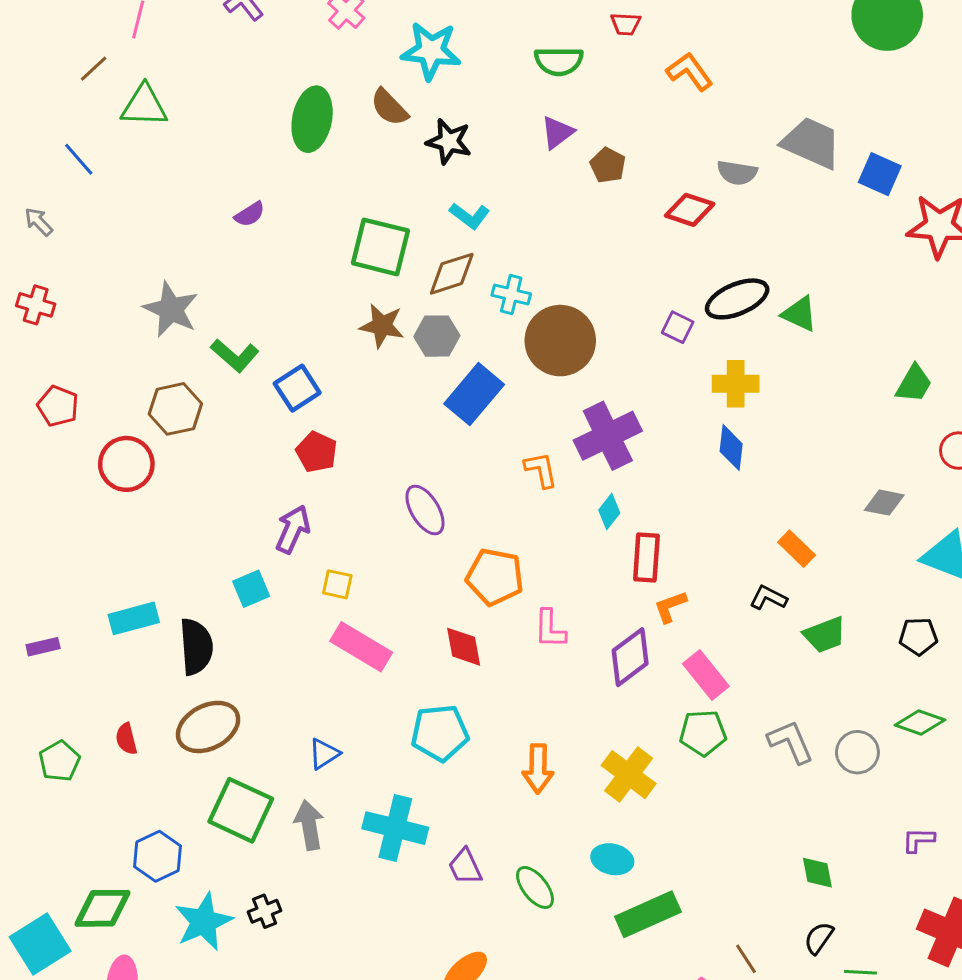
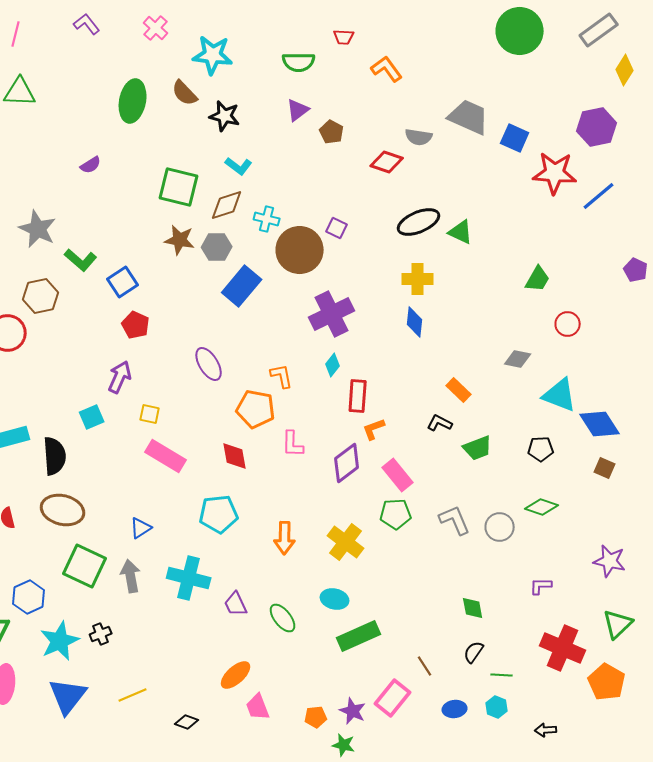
purple square: (678, 327) -> (337, 228), moved
orange L-shape: (541, 470) -> (282, 376), moved
brown ellipse: (208, 727) -> (63, 510), turned 42

